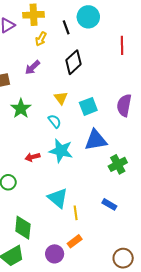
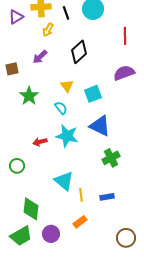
black line: (66, 27) -> (66, 13), moved
purple semicircle: (124, 105) -> (124, 73), moved, turned 60
blue triangle: (96, 140) -> (100, 126), turned 35
green cross: (118, 164) -> (111, 158), moved
blue rectangle: (109, 204) -> (107, 197), moved, turned -40
purple circle: (55, 254) -> (51, 234), moved

